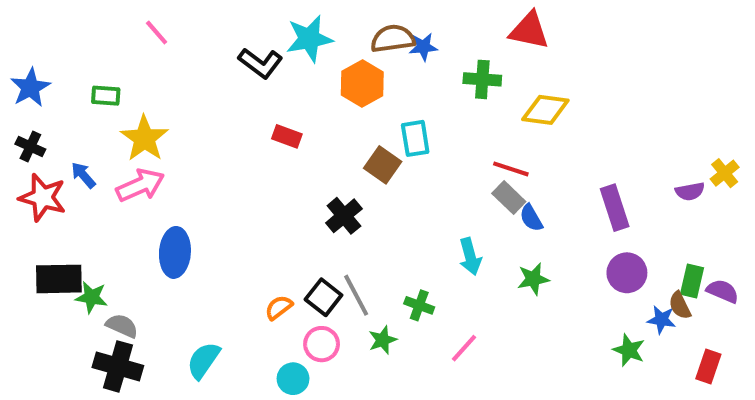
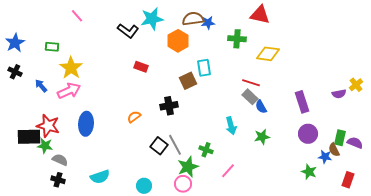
brown square: (383, 165) -> (188, 81), turned 30
red star: (43, 197) -> (48, 126), moved
black cross: (344, 216) -> (169, 106), turned 30
orange semicircle: (279, 307) -> (134, 117), moved
green star: (383, 340) -> (188, 167), size x1.5
pink circle: (322, 344) -> (183, 184), moved
cyan semicircle: (203, 360) -> (100, 177), turned -144
black cross: (118, 366) -> (58, 180), size x0.6

